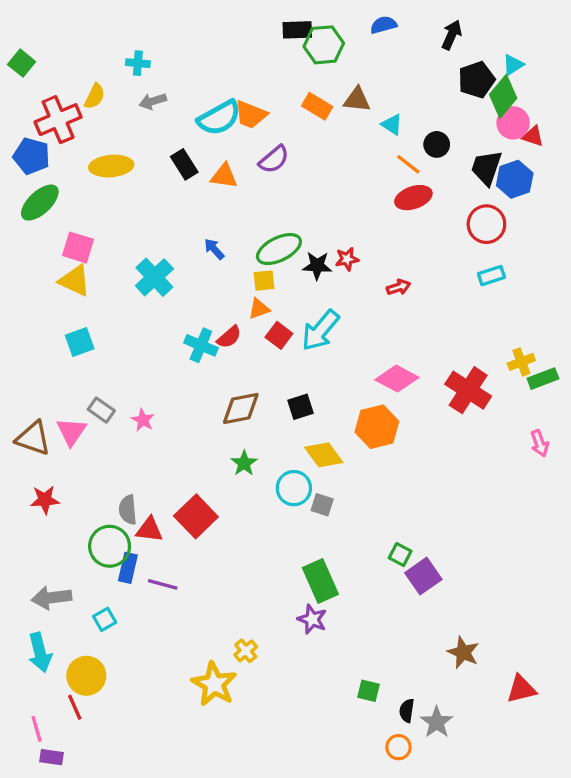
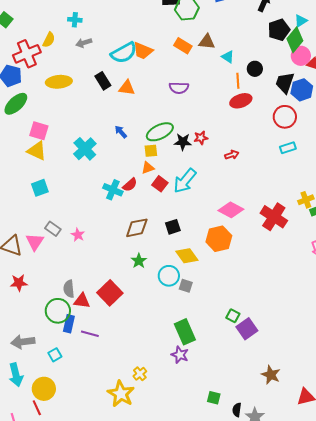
purple semicircle: (274, 159) -> (179, 88), moved, turned 42
orange line: (408, 164) -> (238, 81), turned 49

